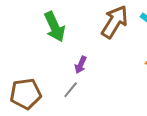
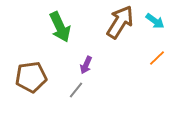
brown pentagon: (26, 94) -> (31, 77), moved

